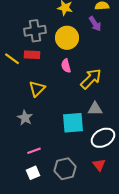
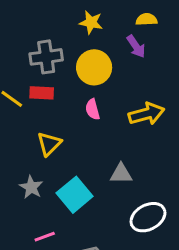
yellow arrow: (91, 79) -> (146, 114), moved, turned 30
gray triangle: (95, 109) -> (121, 174), moved
cyan square: (73, 123) -> (75, 195), moved, turned -35

